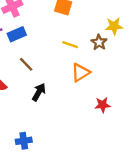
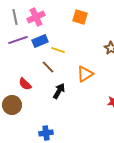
yellow line: (70, 45) -> (58, 50), moved
orange triangle: (80, 72) -> (85, 74), moved

